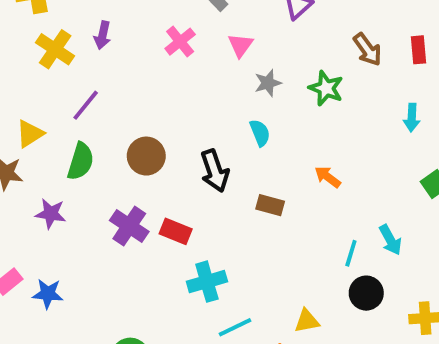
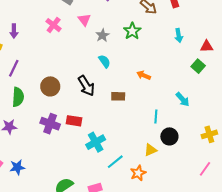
green star: (326, 88) -> (132, 31), turned 30
cyan line: (351, 253) -> (156, 116), moved
black circle: (366, 293) -> (169, 136), moved

